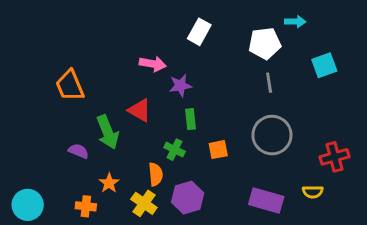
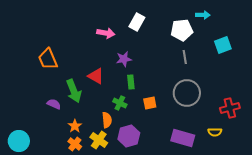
pink arrow: (153, 64) -> (106, 33), moved
orange cross: (86, 206) -> (75, 144), moved, turned 32

